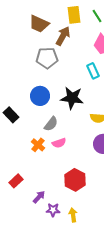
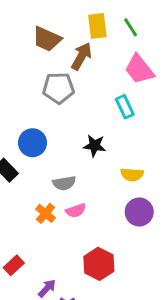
blue circle: (40, 96) -> (33, 143), moved
black star: (72, 98) -> (95, 146), size x0.7
gray semicircle: (51, 124) -> (64, 183), turned 42

